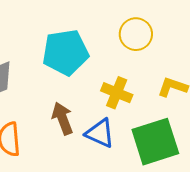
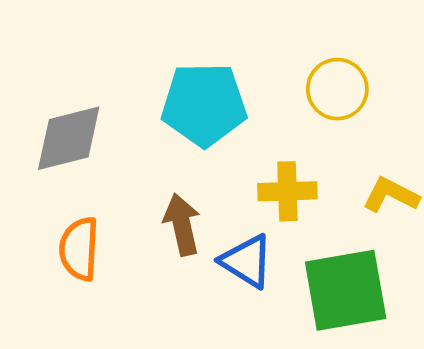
yellow cross: (117, 93) -> (287, 191), turned -32

